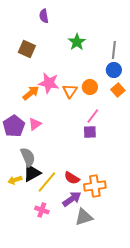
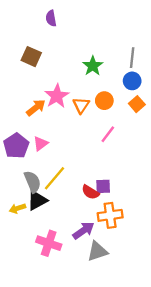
green star: (77, 42) -> (93, 66), moved
pink star: (49, 83) -> (57, 96), turned 30
purple square: (90, 132) -> (103, 186), moved
red semicircle: (72, 178) -> (90, 192), moved
yellow line: (47, 182) -> (54, 178), moved
pink cross: (42, 210) -> (49, 243), size x1.5

